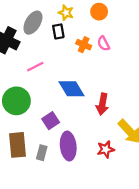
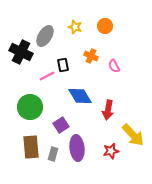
black rectangle: (58, 31) -> (63, 65), moved
pink semicircle: (103, 44) -> (114, 66), moved

